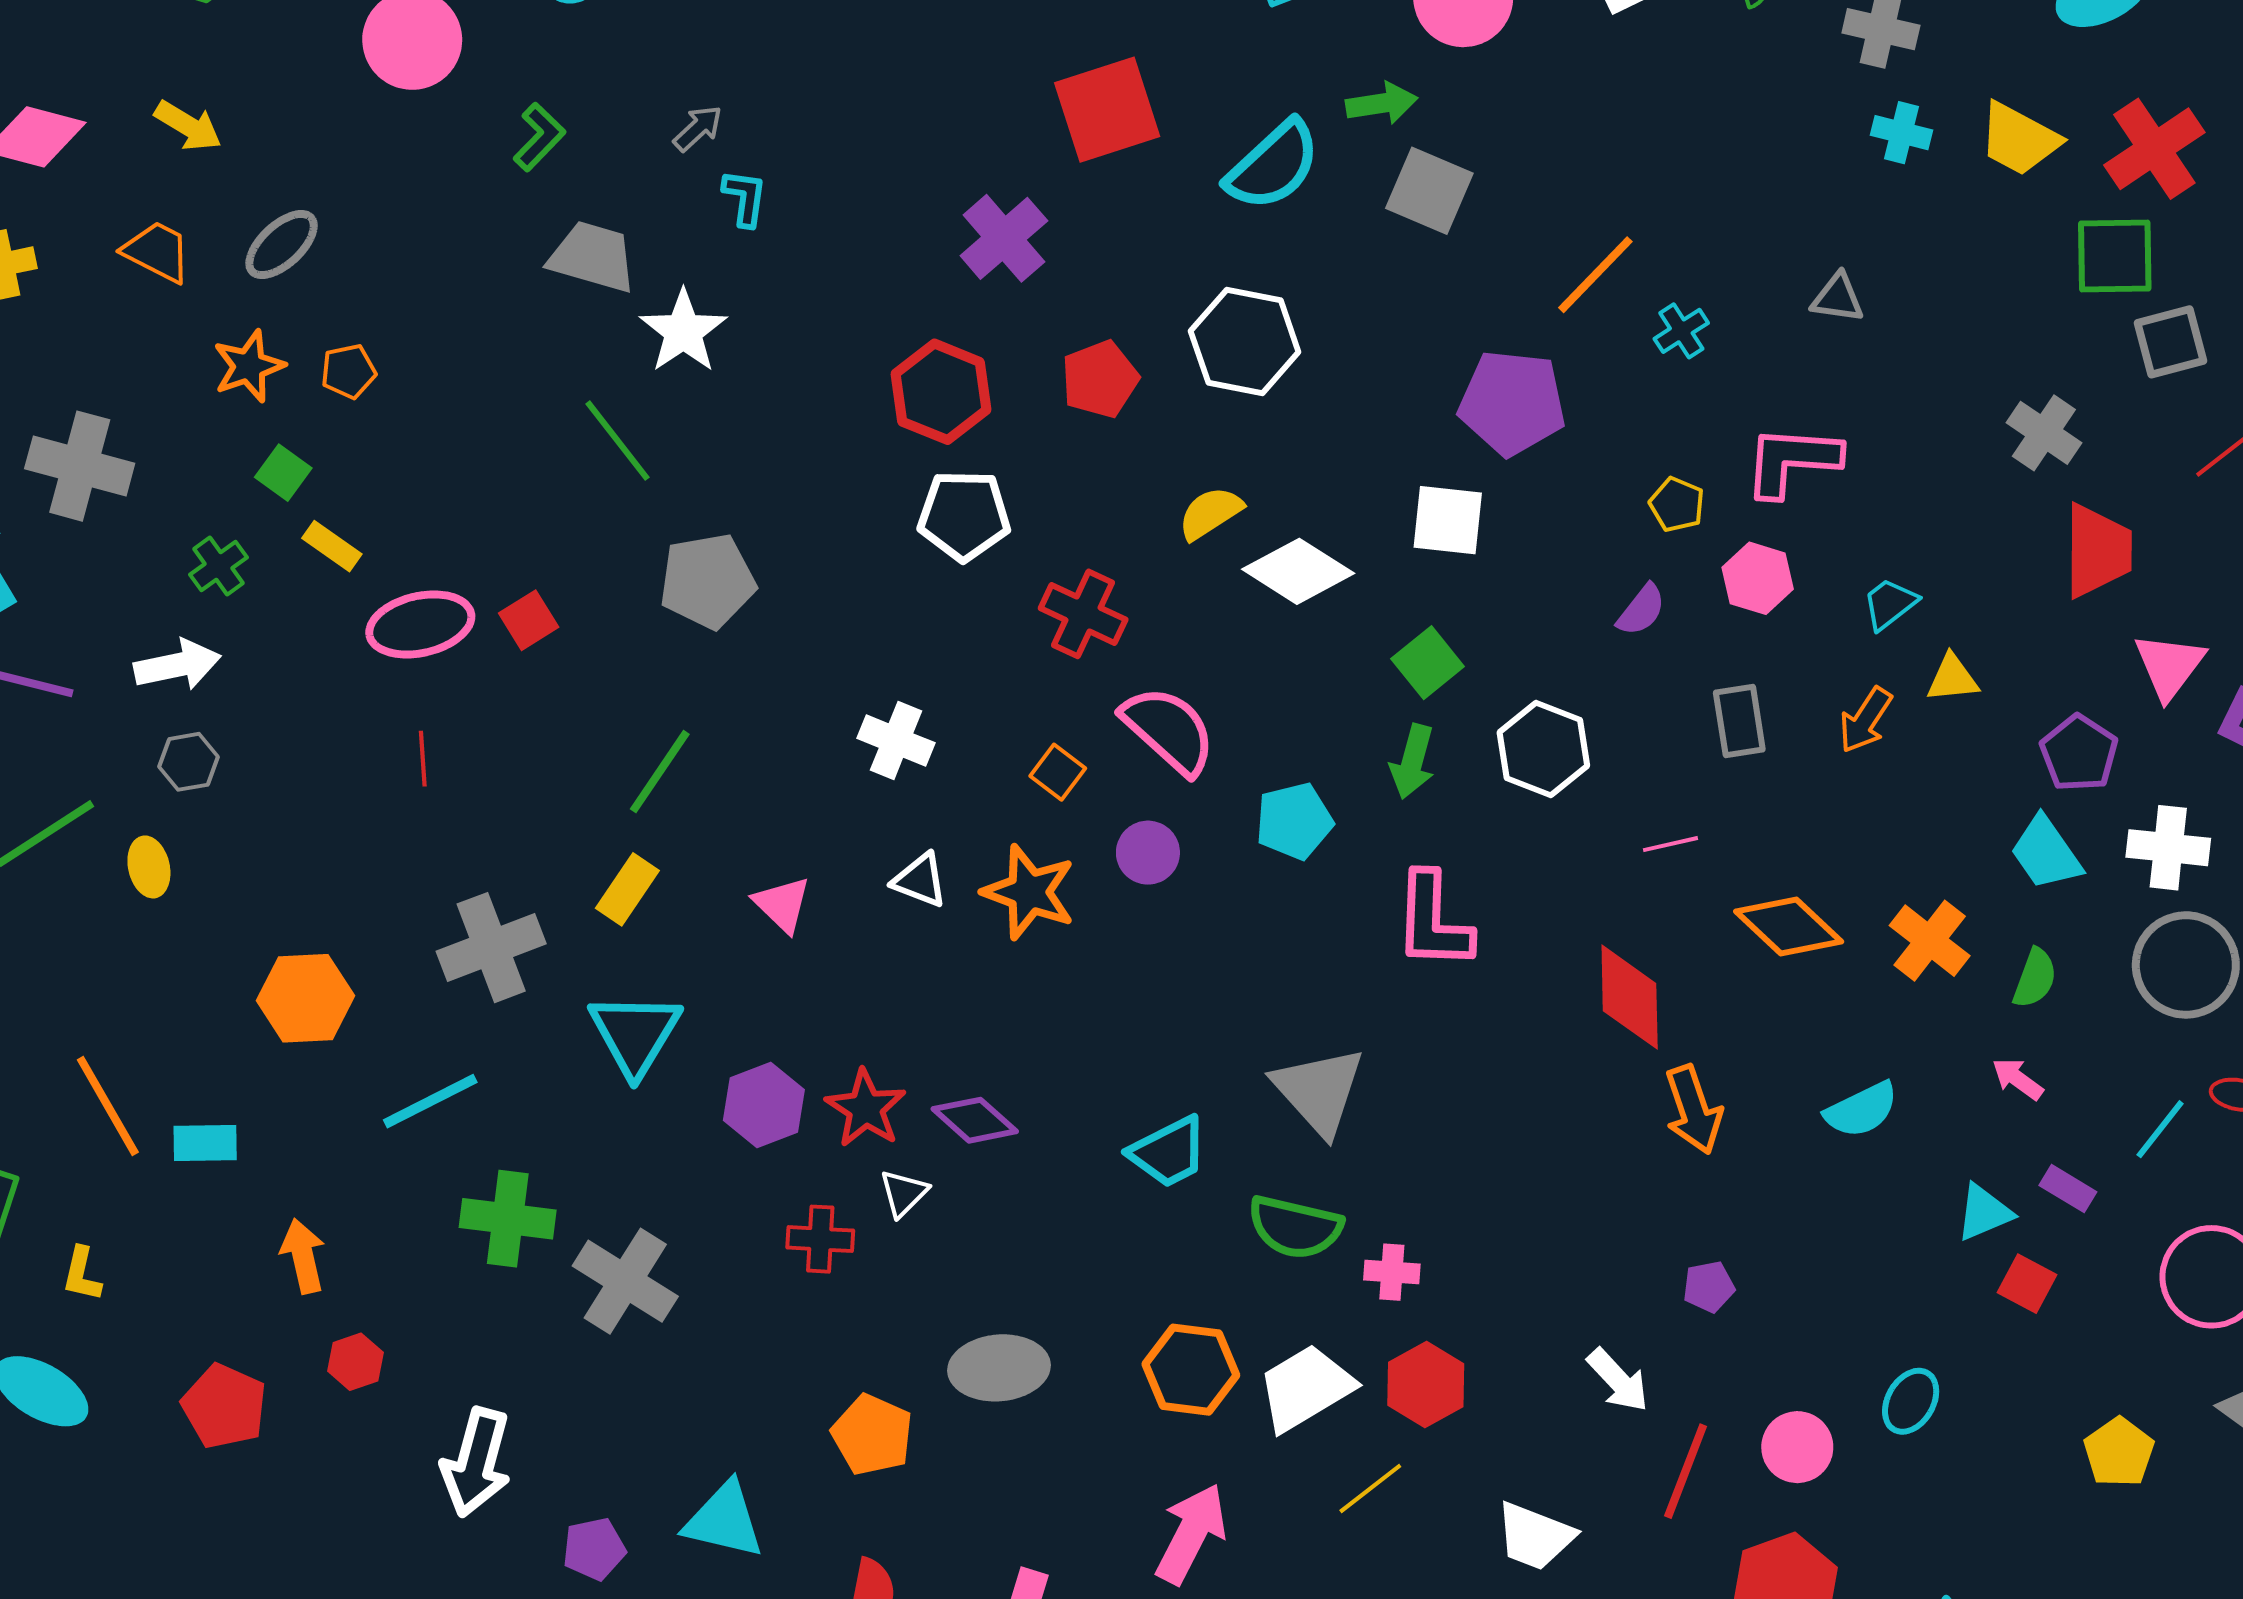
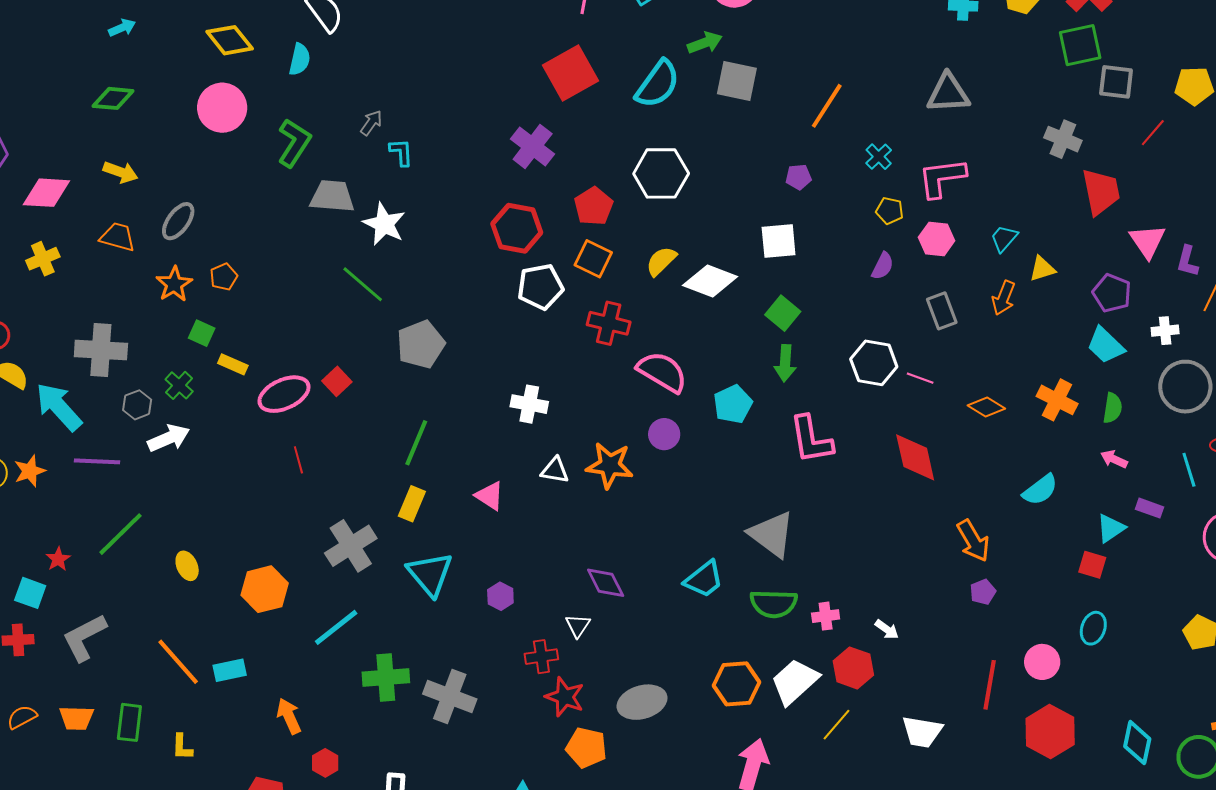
green L-shape: (539, 137) -> (294, 143), size x1.4
gray triangle: (1838, 298) -> (948, 93), size x1.6
cyan cross: (1681, 331) -> (879, 157), moved
gray square: (2170, 342) -> (1116, 82), turned 33
purple pentagon: (1512, 403) -> (799, 177), size x0.5
white hexagon: (1543, 749) -> (874, 363), moved
gray hexagon: (188, 762) -> (137, 405), moved
orange square: (1058, 772) -> (593, 259), moved, size x1.4
pink line: (1671, 844) -> (920, 378), turned 44
white cross: (2168, 848) -> (1165, 331), size x0.7
yellow ellipse: (149, 867) -> (187, 566), moved
orange diamond: (1789, 927) -> (986, 407), size x0.7
purple hexagon: (764, 1105) -> (500, 596), size x0.7
red star: (866, 1108) -> (565, 697), moved
orange arrow: (1693, 1110) -> (973, 541), moved
purple diamond: (975, 1120) -> (606, 583), turned 33
cyan line: (2160, 1129) -> (1189, 470), turned -44
red square: (2027, 1284) -> (1092, 565), moved
white arrow: (1618, 1380) -> (887, 629), moved, size x0.7

